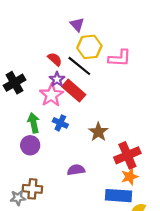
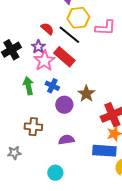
purple star: (57, 79) -> (38, 47), moved
purple circle: (30, 145) -> (64, 105), moved
purple semicircle: (76, 170) -> (66, 140), moved
brown cross: (32, 189) -> (33, 127), moved

